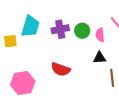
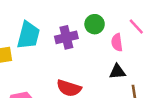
green circle: (82, 31) -> (95, 24), moved

